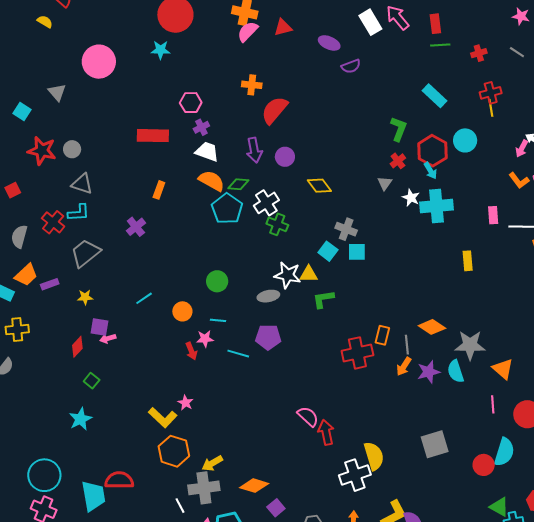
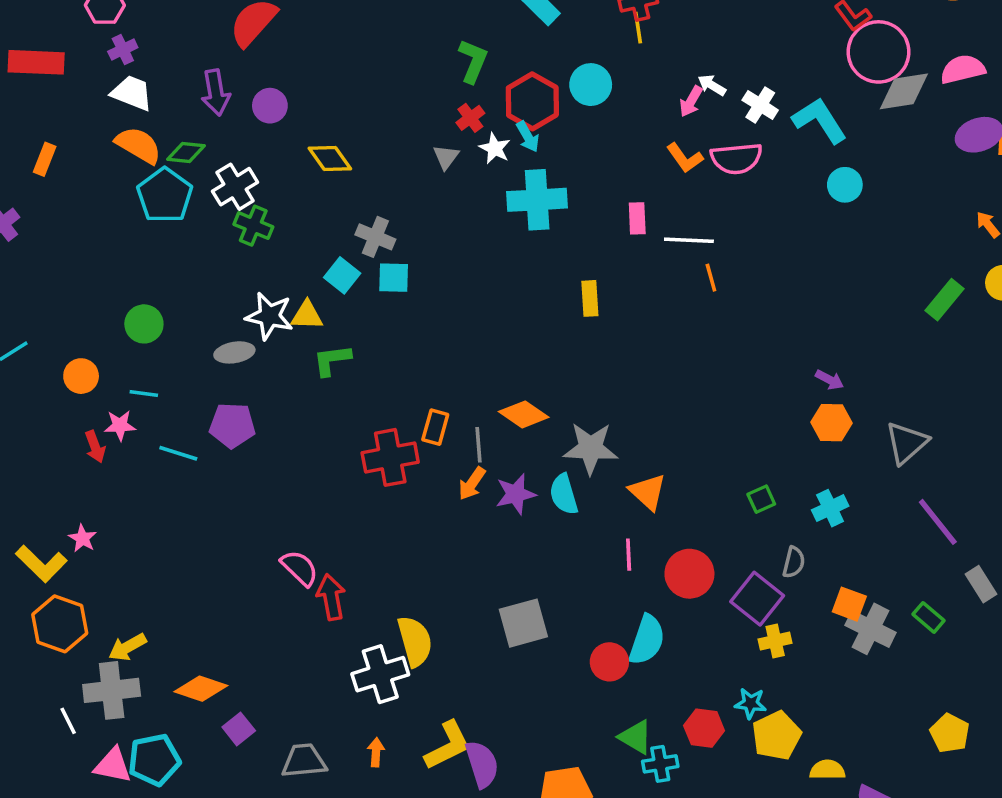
white star: (411, 198) -> (495, 148), moved

